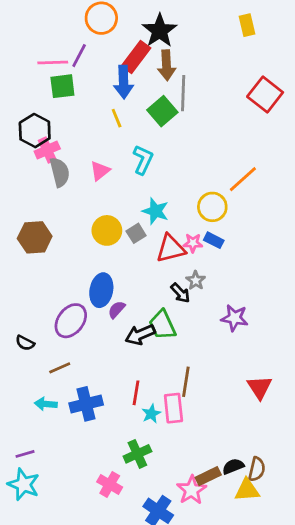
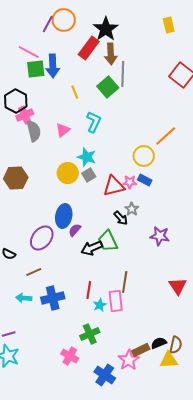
purple line: (79, 56) -> (48, 24), moved
pink line: (53, 63) -> (29, 52), turned 30
blue arrow: (124, 82) -> (53, 66), moved
cyan star: (155, 211) -> (87, 157), moved

